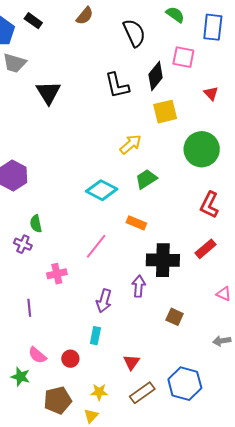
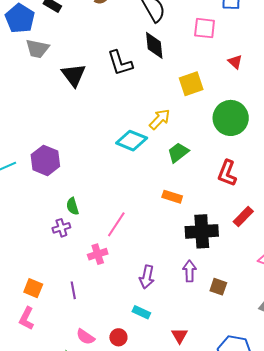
black diamond: (156, 76) -> (154, 45), moved, turned -40
black L-shape: (117, 85) -> (120, 63), moved
cyan diamond: (102, 190) -> (132, 141), moved
red L-shape: (209, 205) -> (227, 173), moved
purple cross: (23, 244) -> (61, 228), turned -36
pink line: (96, 246) -> (116, 224), moved
purple arrow: (139, 286) -> (190, 271), moved
cyan rectangle: (95, 336) -> (141, 312), turned -72

